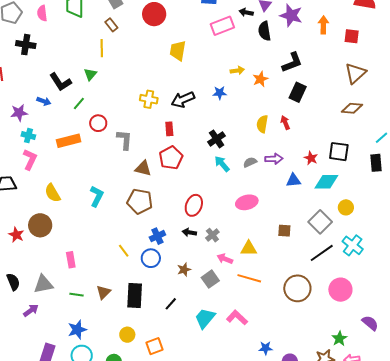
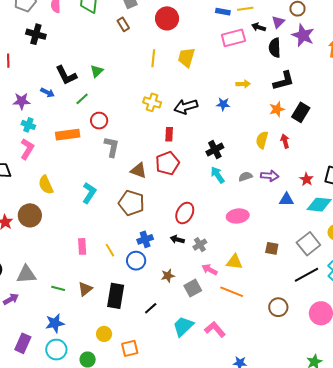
yellow line: (102, 48) -> (153, 58), moved
black L-shape: (292, 62) -> (284, 81), moved
orange star: (260, 79) -> (277, 109), moved
gray L-shape: (125, 140) -> (112, 147), moved
pink rectangle: (71, 260) -> (82, 246), moved
brown circle: (297, 288) -> (278, 307), size x0.7

